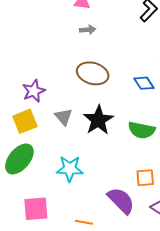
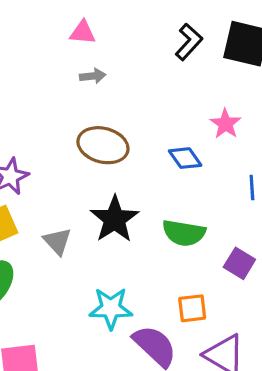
gray triangle: (63, 117) -> (57, 241), moved
cyan star: (70, 169) -> (111, 308), moved

